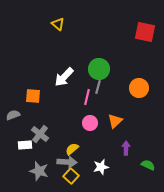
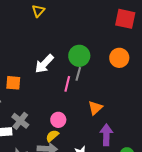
yellow triangle: (58, 24) -> (38, 11), turned 32
orange circle: (139, 88) -> (119, 58), moved
pink circle: (90, 123) -> (58, 120), moved
purple arrow: (126, 148) -> (106, 135), size x1.5

